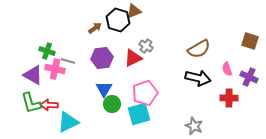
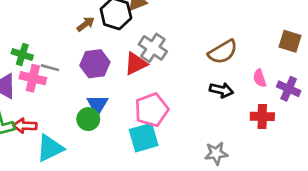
gray cross: (146, 46) -> (153, 48), size x1.5
black arrow: (198, 78) -> (221, 90), size x0.7
green circle: (112, 104) -> (88, 119), moved
gray star: (194, 126) -> (216, 153), turned -30

